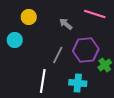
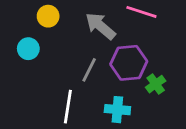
gray arrow: (66, 24) -> (100, 26), size x1.6

